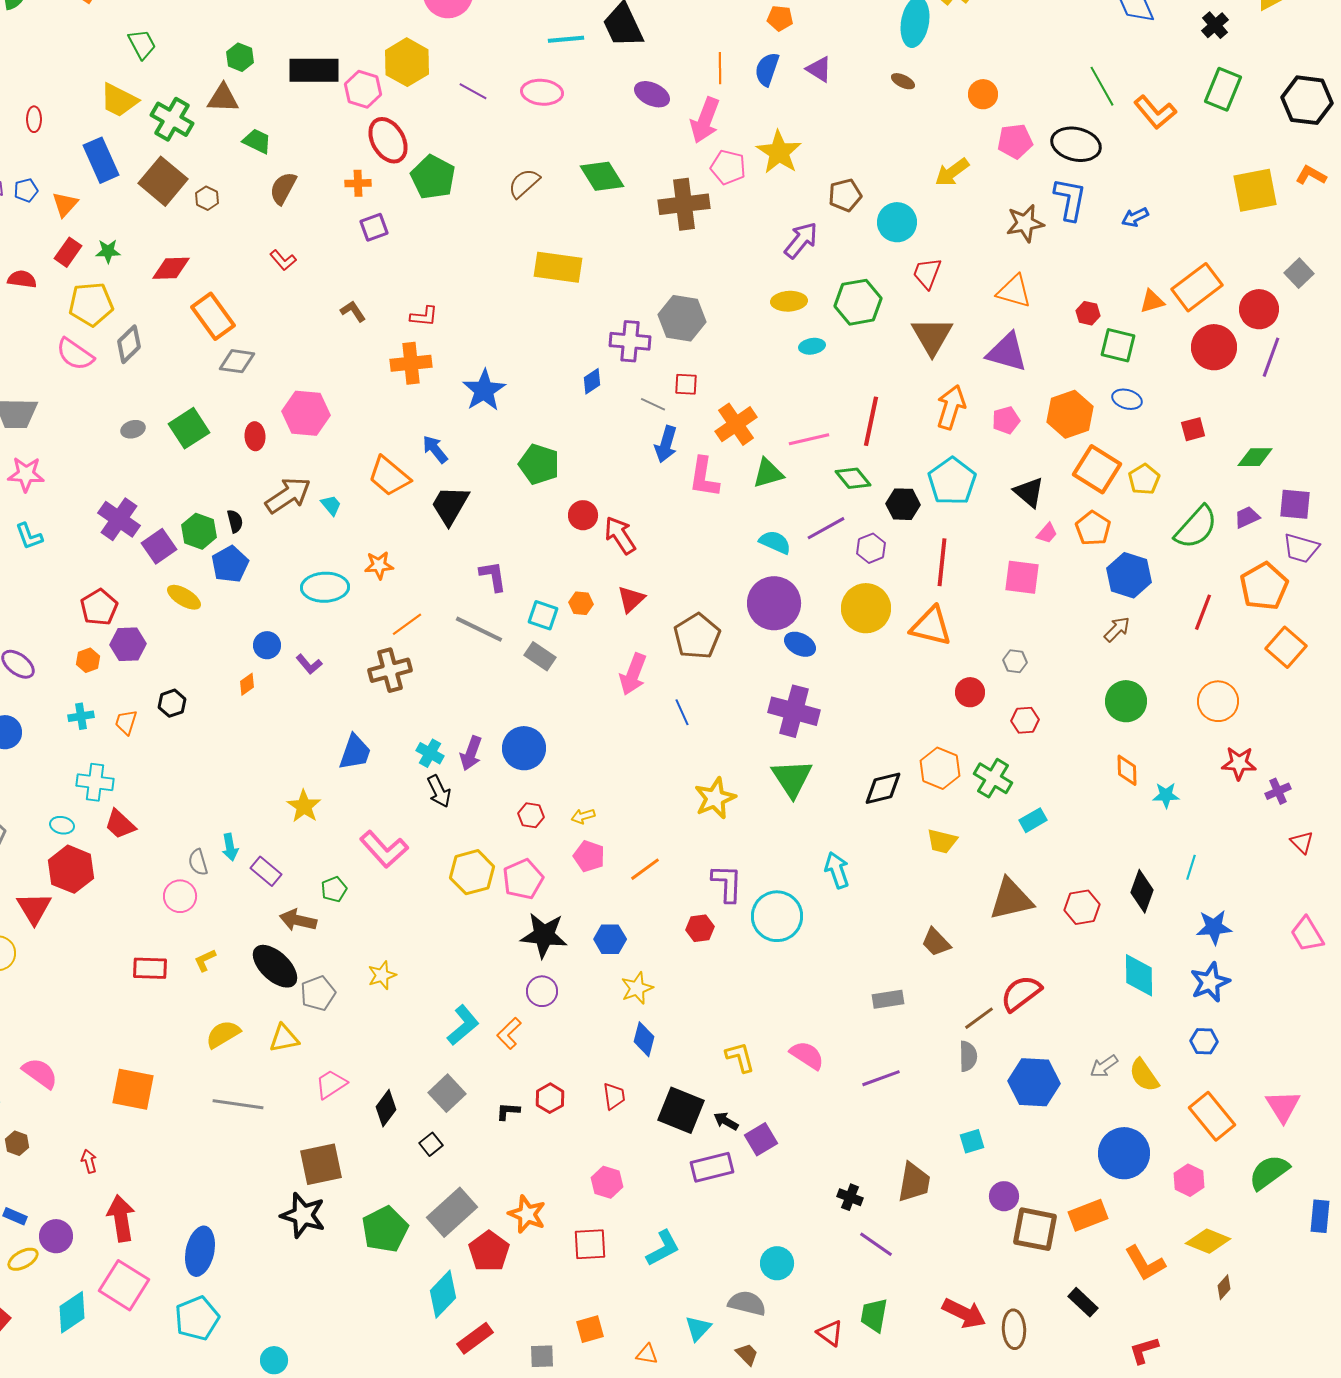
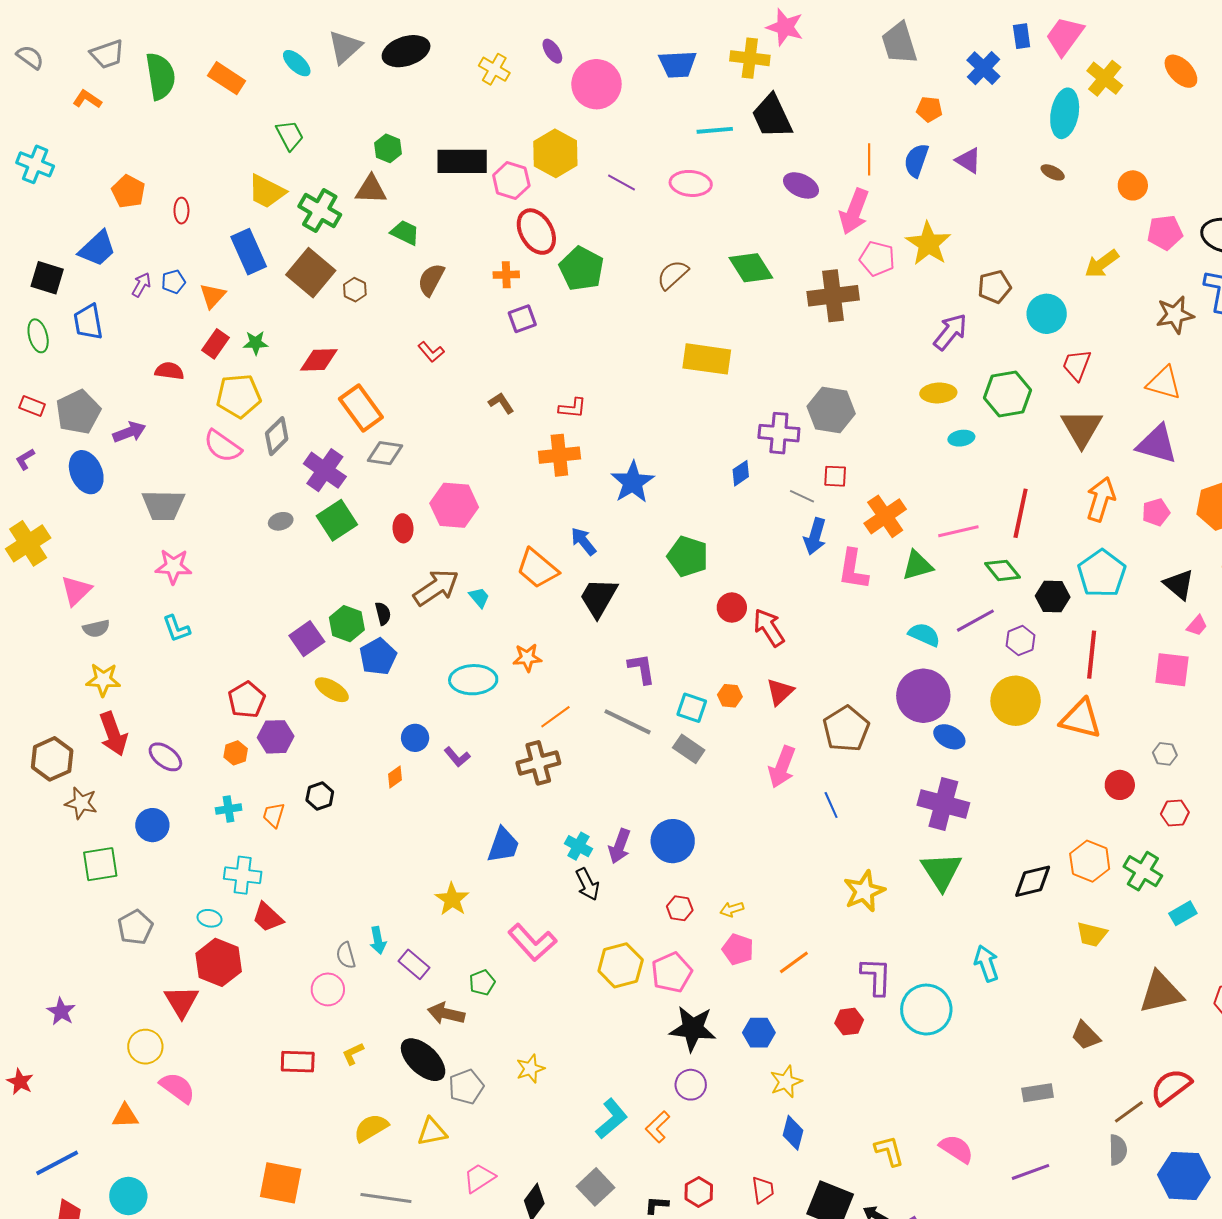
purple cross: (119, 519) -> (325, 470), moved
pink semicircle: (40, 1073) -> (177, 1088), moved

